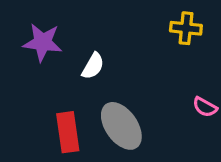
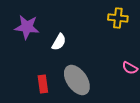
red rectangle: (68, 132) -> (43, 84), size x0.7

